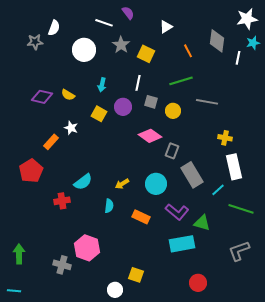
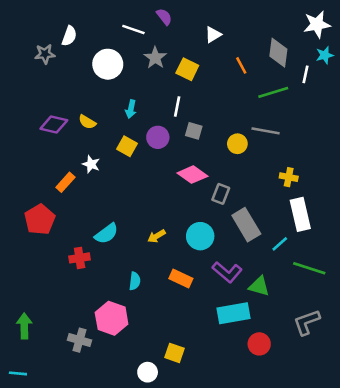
green line: (181, 81) -> (273, 92), moved
yellow circle: (173, 111) -> (237, 144), moved
cyan semicircle: (109, 206) -> (135, 281), moved
red circle: (198, 283) -> (259, 344), moved

